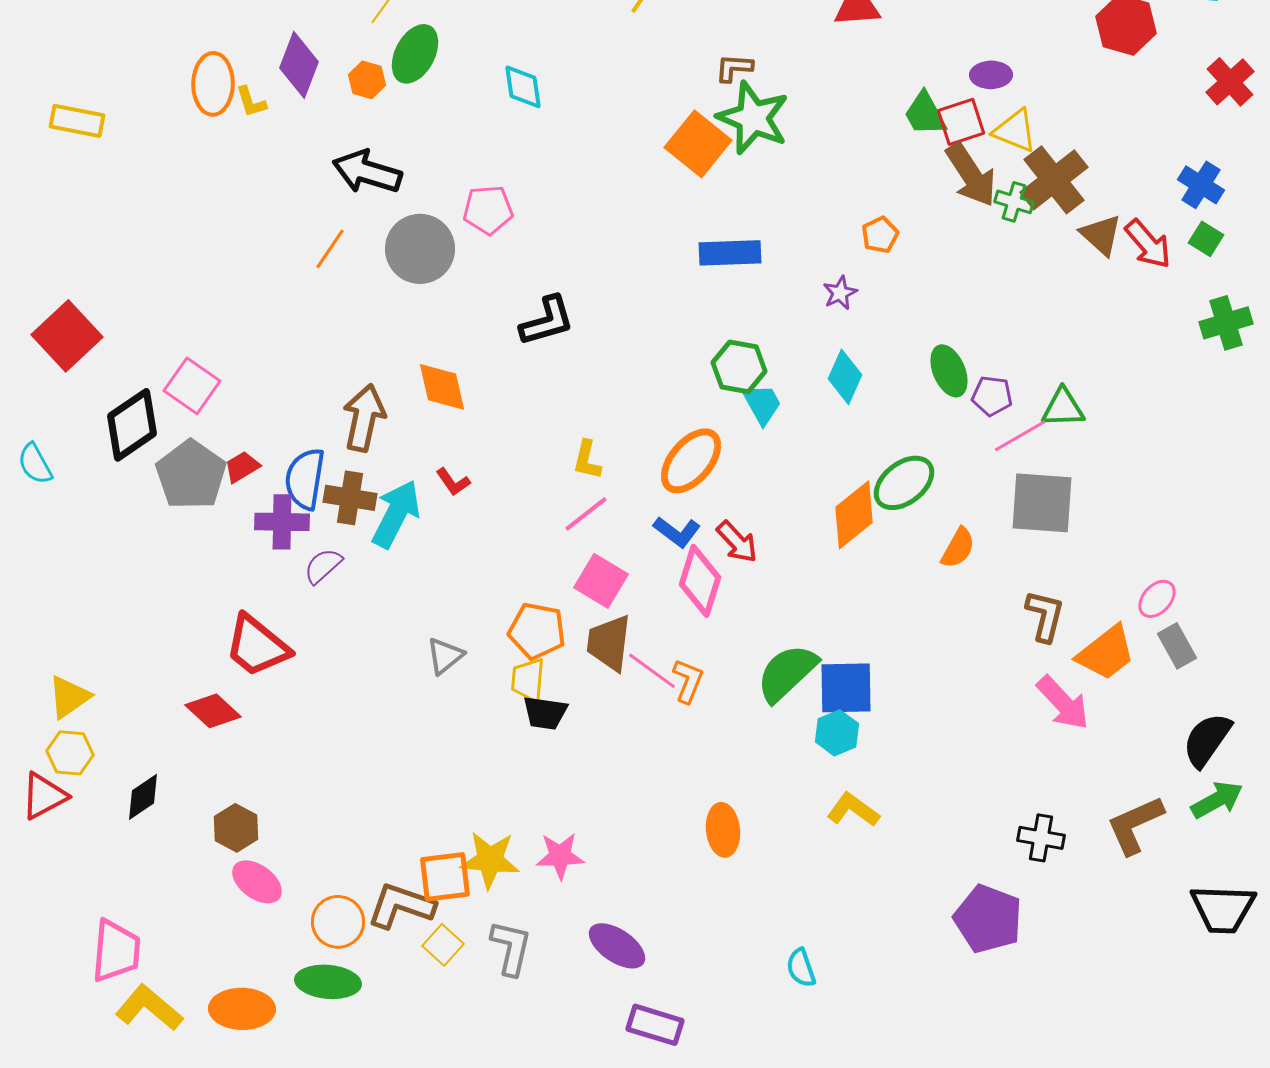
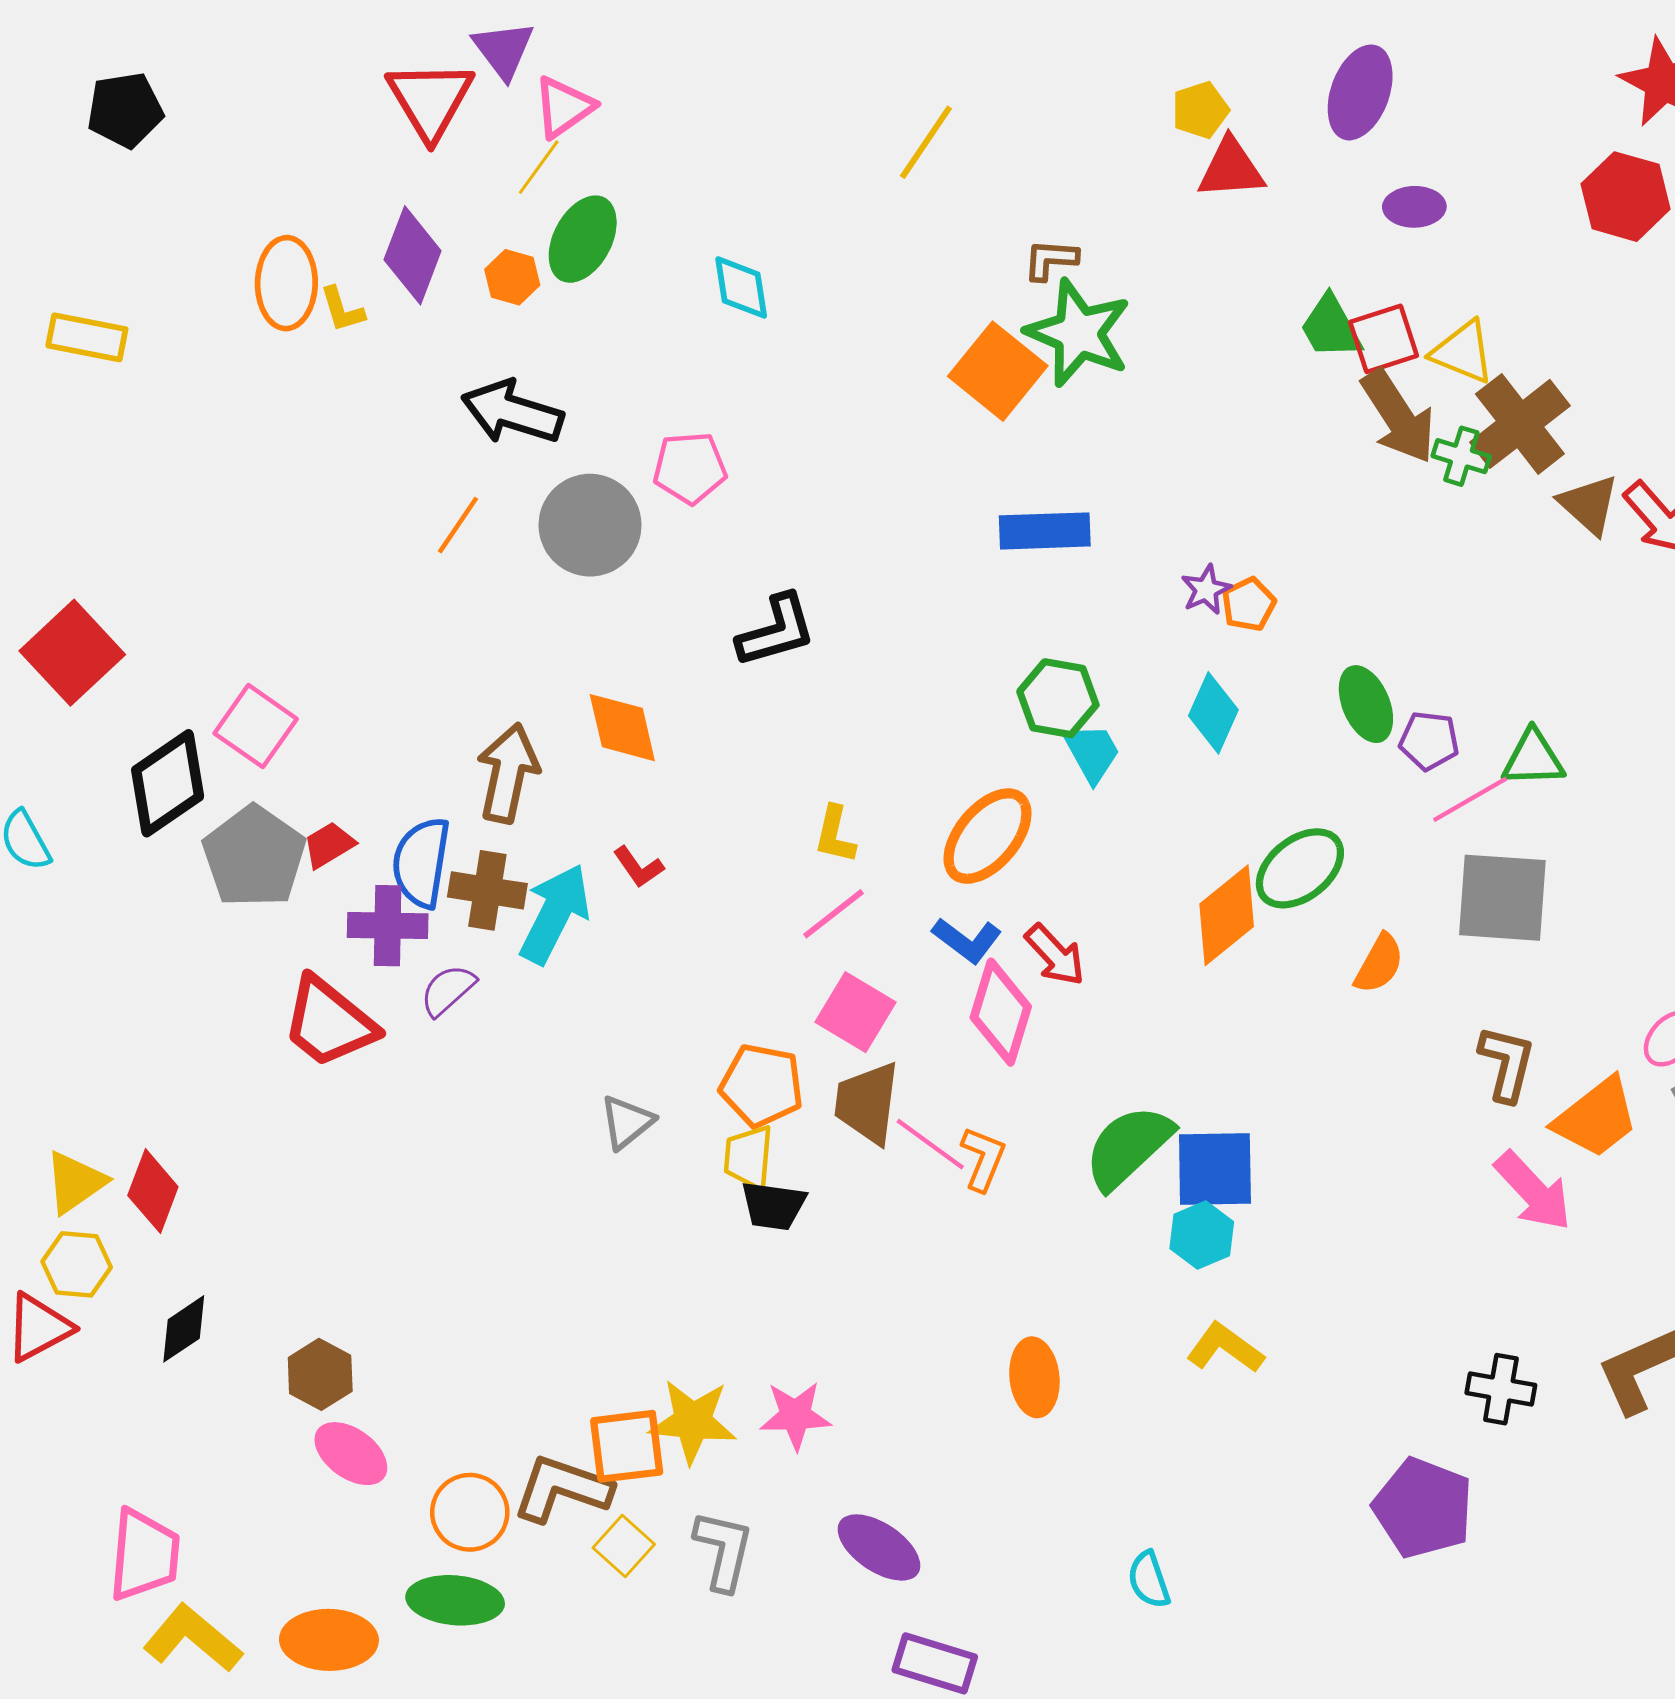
purple ellipse: (991, 75) -> (1414, 207), moved
orange pentagon: (880, 235) -> (1249, 604), moved
red trapezoid: (257, 646) -> (329, 1022), moved
red diamond: (213, 711) -> (153, 1191), moved, turned 68

